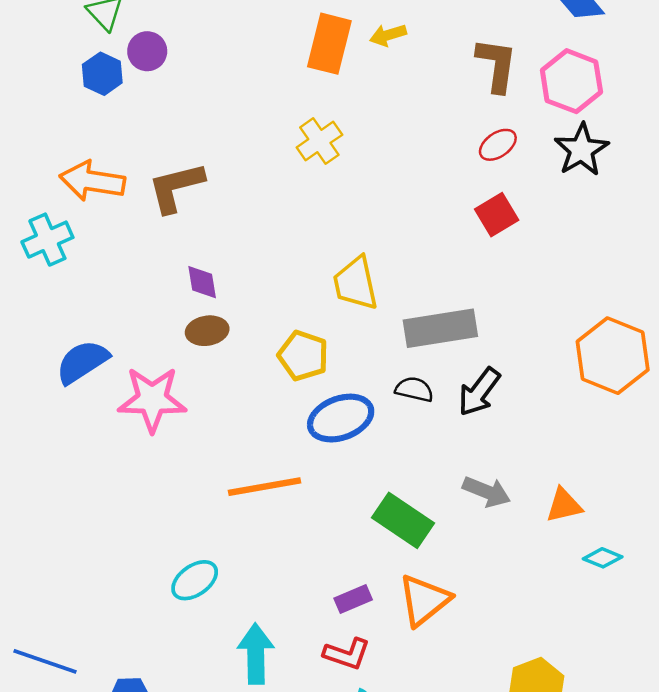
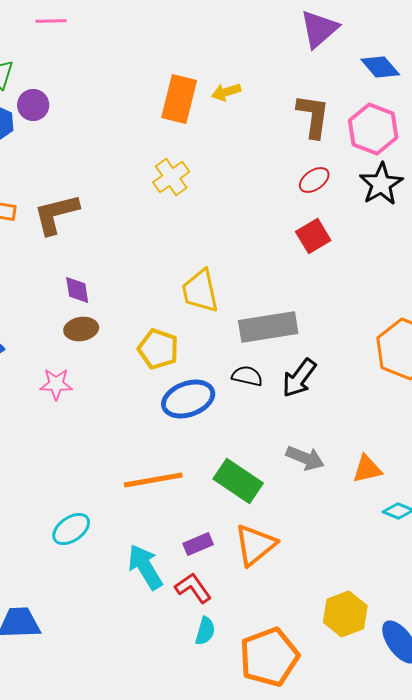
pink star: (152, 399) -> (56, 384), moved, size x0.6
orange line: (265, 487) -> (153, 480), moved
cyan arrow: (256, 654) -> (145, 567), moved, turned -30
red L-shape: (347, 654) -> (193, 588), turned -144

